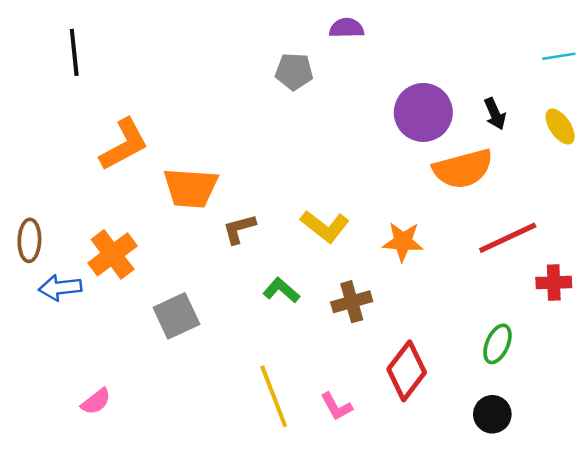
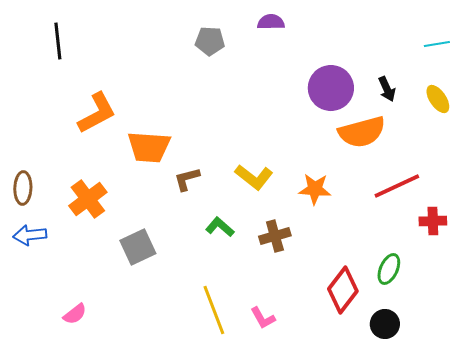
gray pentagon: (294, 72) -> (210, 41), moved
blue arrow: (60, 288) -> (30, 235), moved
red diamond: (407, 371) -> (343, 290), moved

